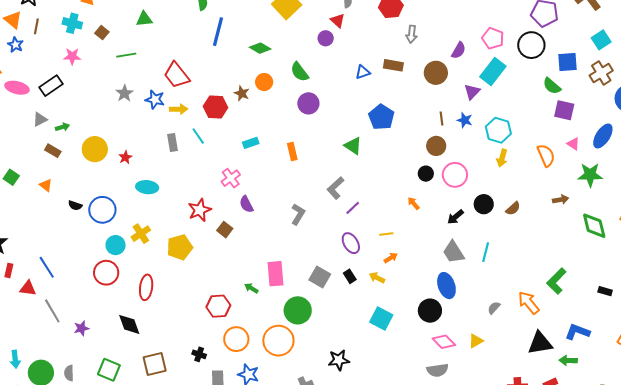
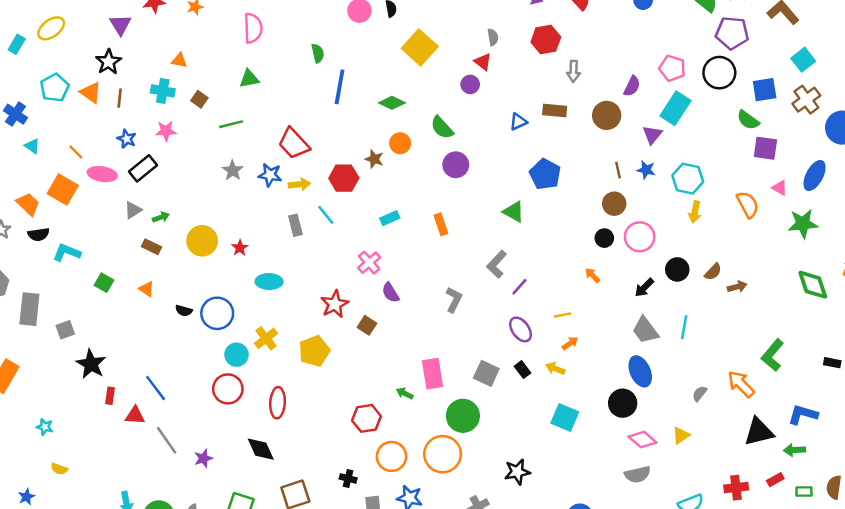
blue star: (15, 45) -> (127, 139), moved
brown arrow: (561, 200) -> (737, 287), moved

